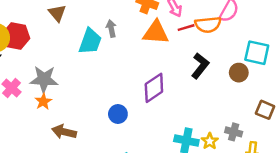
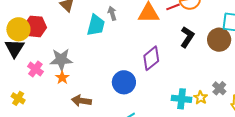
brown circle: (239, 73) -> (219, 40), size x1.5
blue circle: (118, 114) -> (124, 82), size x1.5
gray cross: (234, 132) -> (219, 88), turned 32

